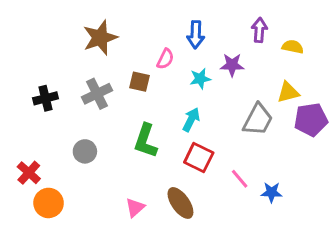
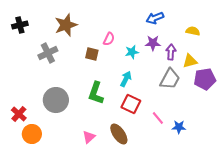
purple arrow: (259, 30) -> (171, 52), moved
blue arrow: (196, 35) -> (155, 18), moved, turned 66
gray cross: (97, 94) -> (48, 53), moved
black cross: (45, 98) -> (20, 25), moved
gray circle: (85, 151) -> (56, 100), size x1.6

